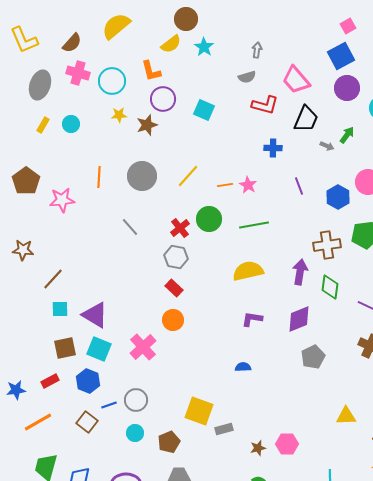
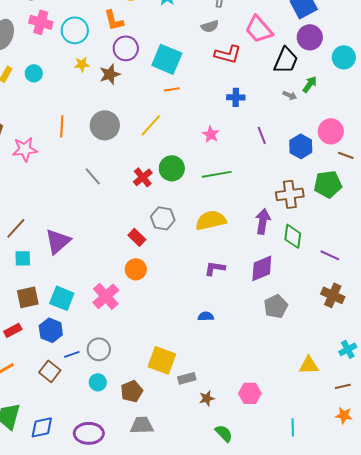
cyan square: (204, 110) -> (167, 59), size x1.4
black trapezoid: (306, 119) -> (286, 60), moved
orange line: (225, 185) -> (172, 89), moved
gray hexagon: (176, 257) -> (163, 218), moved
purple triangle: (95, 315) -> (58, 241), moved, turned 48
brown star: (258, 448) -> (207, 398), moved

